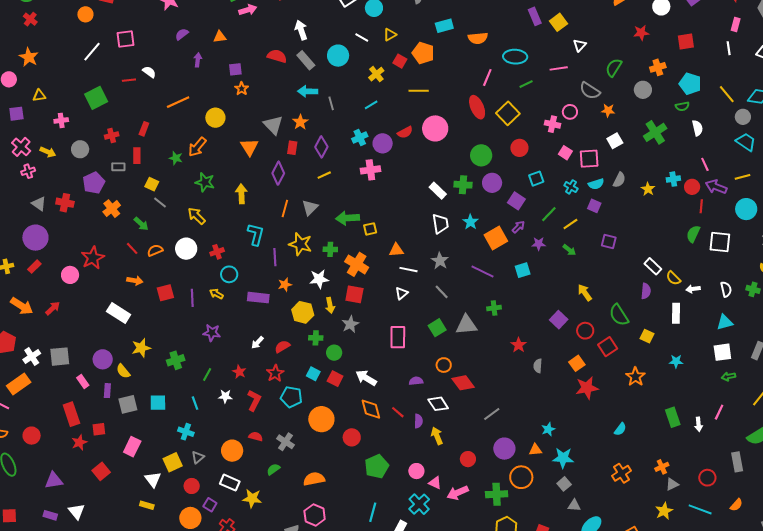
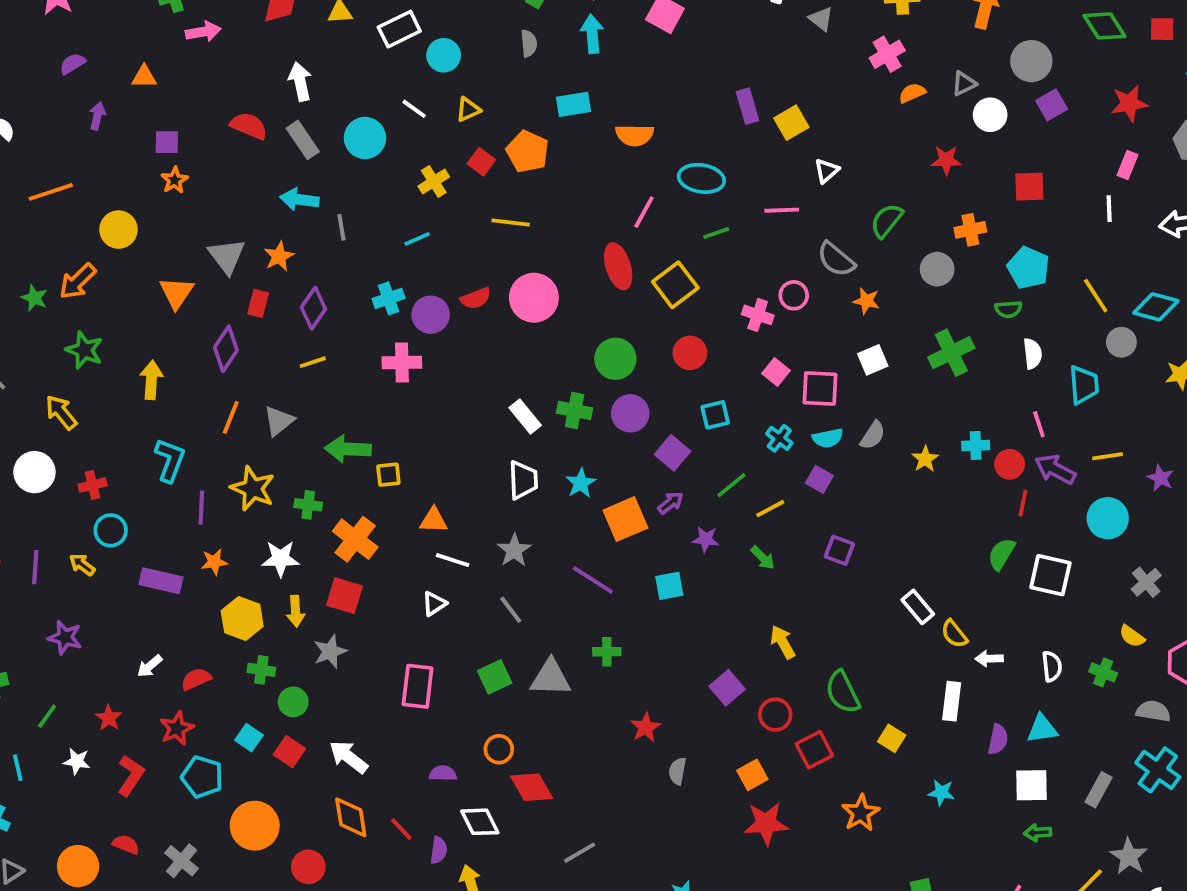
cyan trapezoid: (746, 142) -> (1084, 385), moved, turned 45
purple semicircle: (646, 291) -> (998, 739), moved

